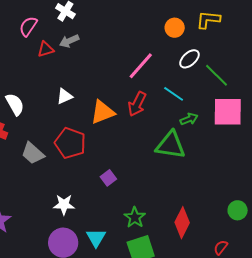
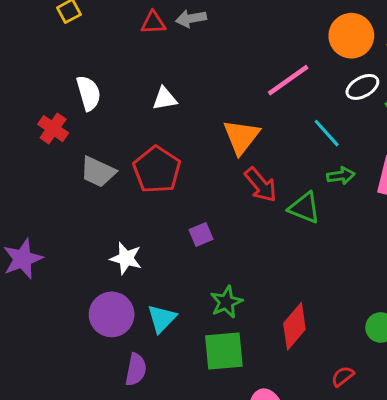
orange circle: (175, 28) -> (351, 36), size x1.5
red arrow: (137, 104) -> (261, 185), moved, turned -80
orange triangle: (102, 112) -> (241, 137), moved, turned -44
green triangle: (171, 145) -> (304, 208), size x0.7
gray trapezoid: (33, 153) -> (98, 172), turned -30

